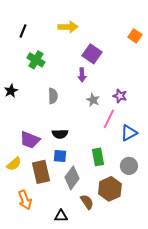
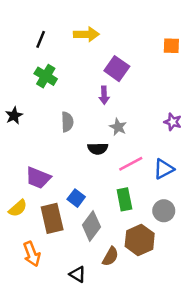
black line: (23, 31) -> (41, 39), moved
orange square: (135, 36) -> (171, 46), turned -32
purple star: (120, 96) -> (173, 122), moved
pink line: (109, 119) -> (131, 164), moved, turned 36
black semicircle: (60, 134) -> (98, 149), moved
blue square: (60, 156) -> (76, 198), turned 32
brown semicircle: (87, 202) -> (110, 256), turned 63
black triangle: (61, 216) -> (77, 274), turned 32

